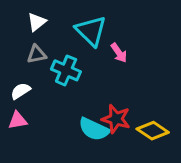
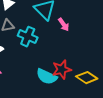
red star: (116, 119) -> (62, 70), turned -30

